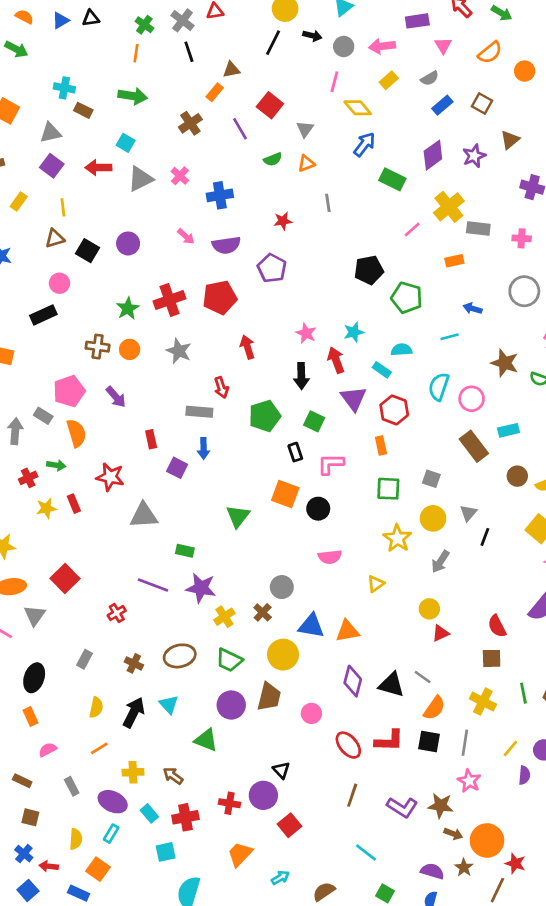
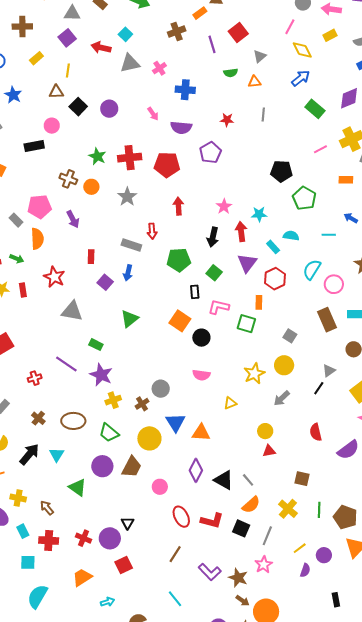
green star: (128, 308) -> (97, 156), turned -30
green square: (388, 489) -> (246, 324), moved
gray triangle: (468, 513) -> (329, 371), moved
green triangle: (238, 516) -> (130, 319), moved
blue triangle: (311, 626) -> (175, 422), turned 35
red semicircle: (497, 626) -> (316, 432), moved

